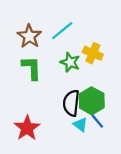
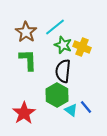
green star: (70, 62) -> (63, 45), moved
green hexagon: (92, 101) -> (57, 95), moved
black semicircle: (71, 103) -> (63, 71), moved

